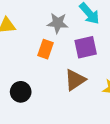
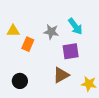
orange rectangle: (45, 49) -> (28, 44), moved

